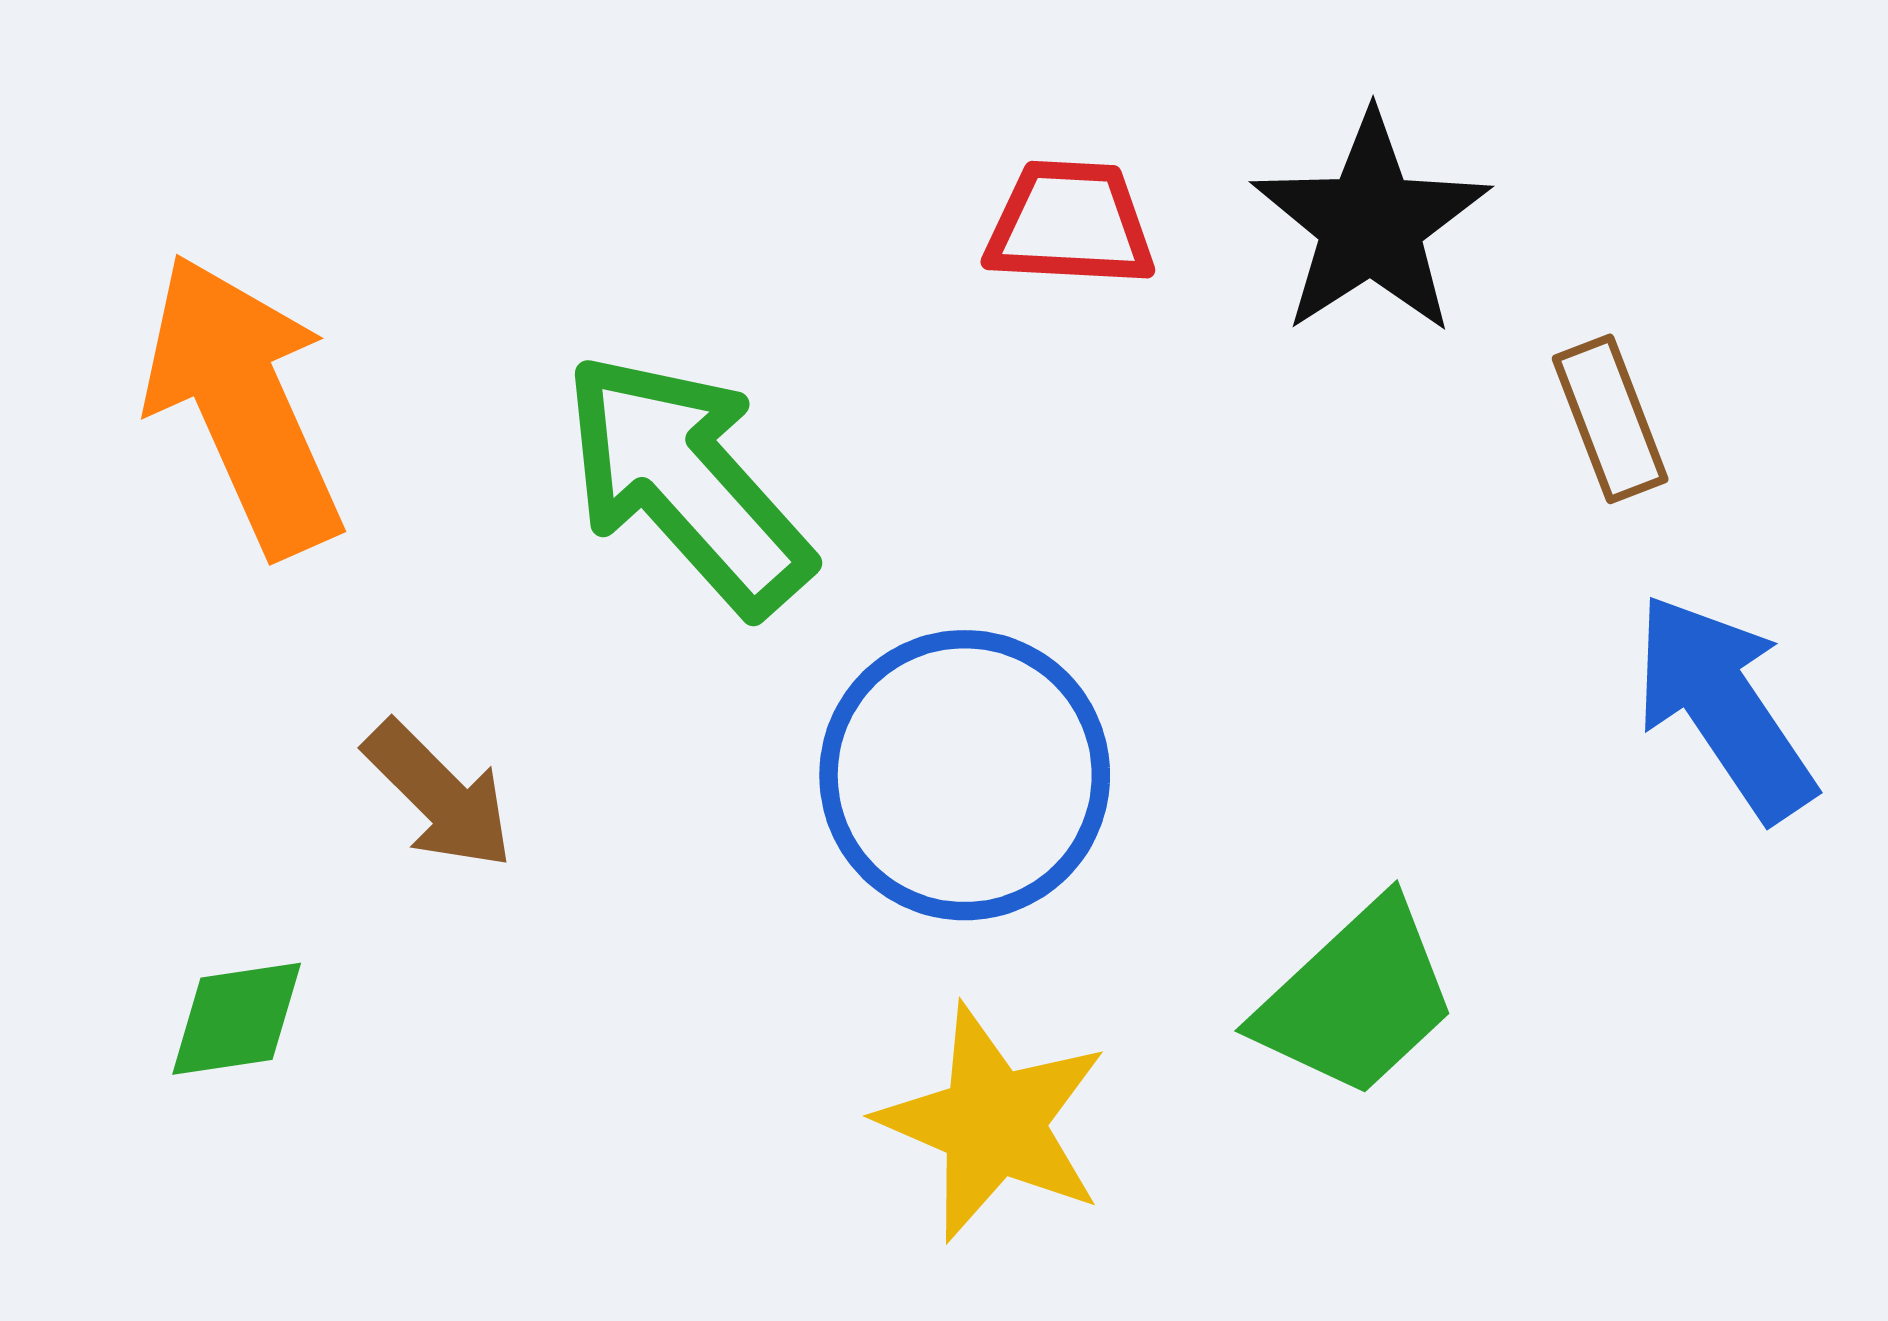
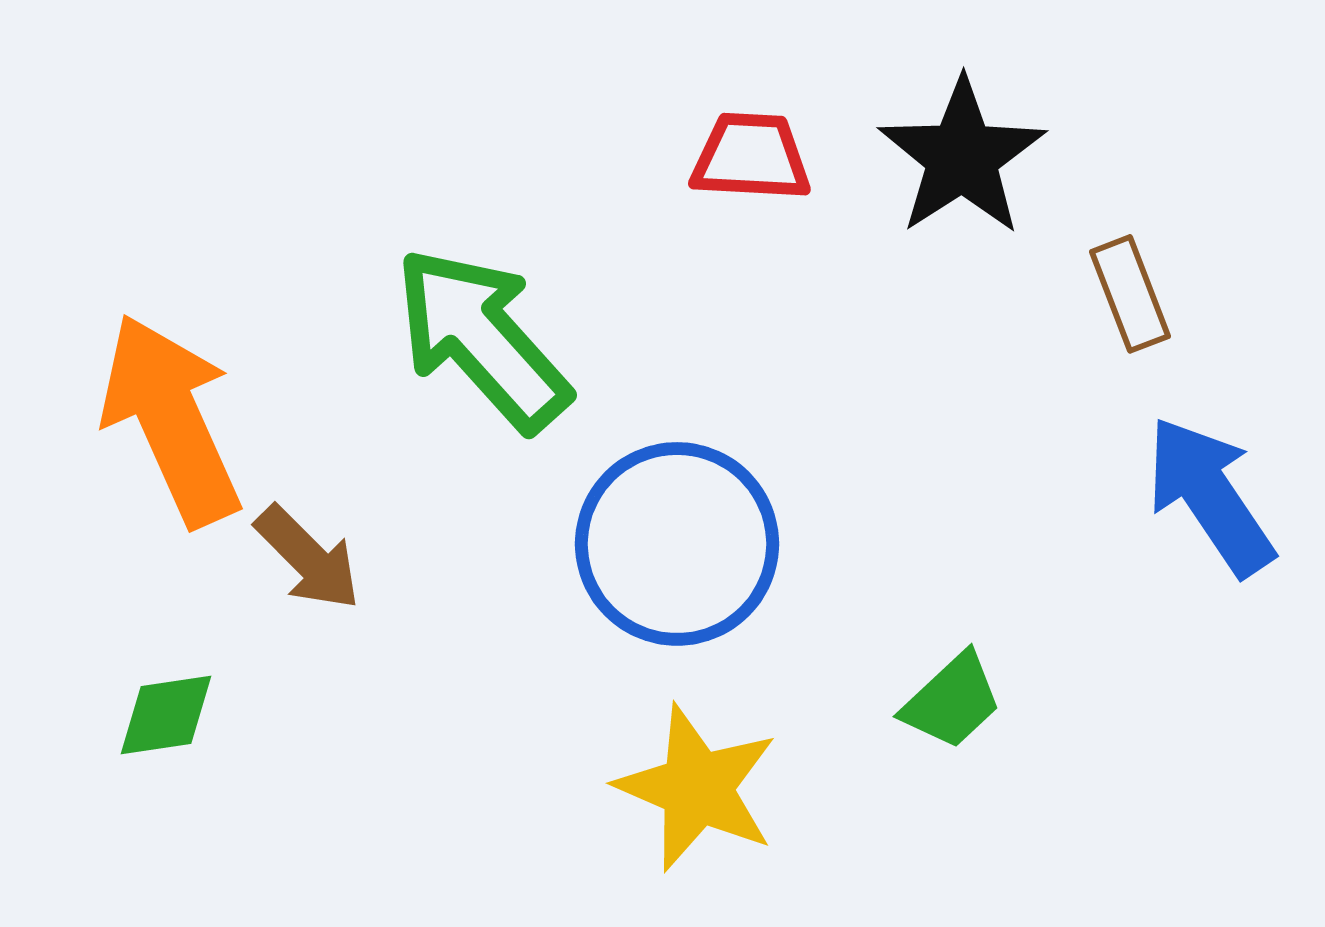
orange arrow: (244, 405) -> (171, 420), moved
green trapezoid: (1357, 999) -> (952, 701), size x0.7

